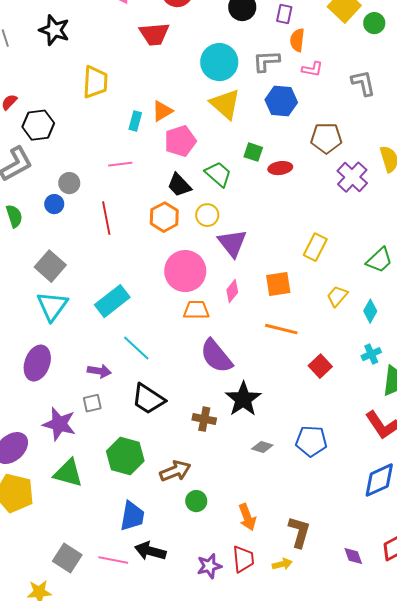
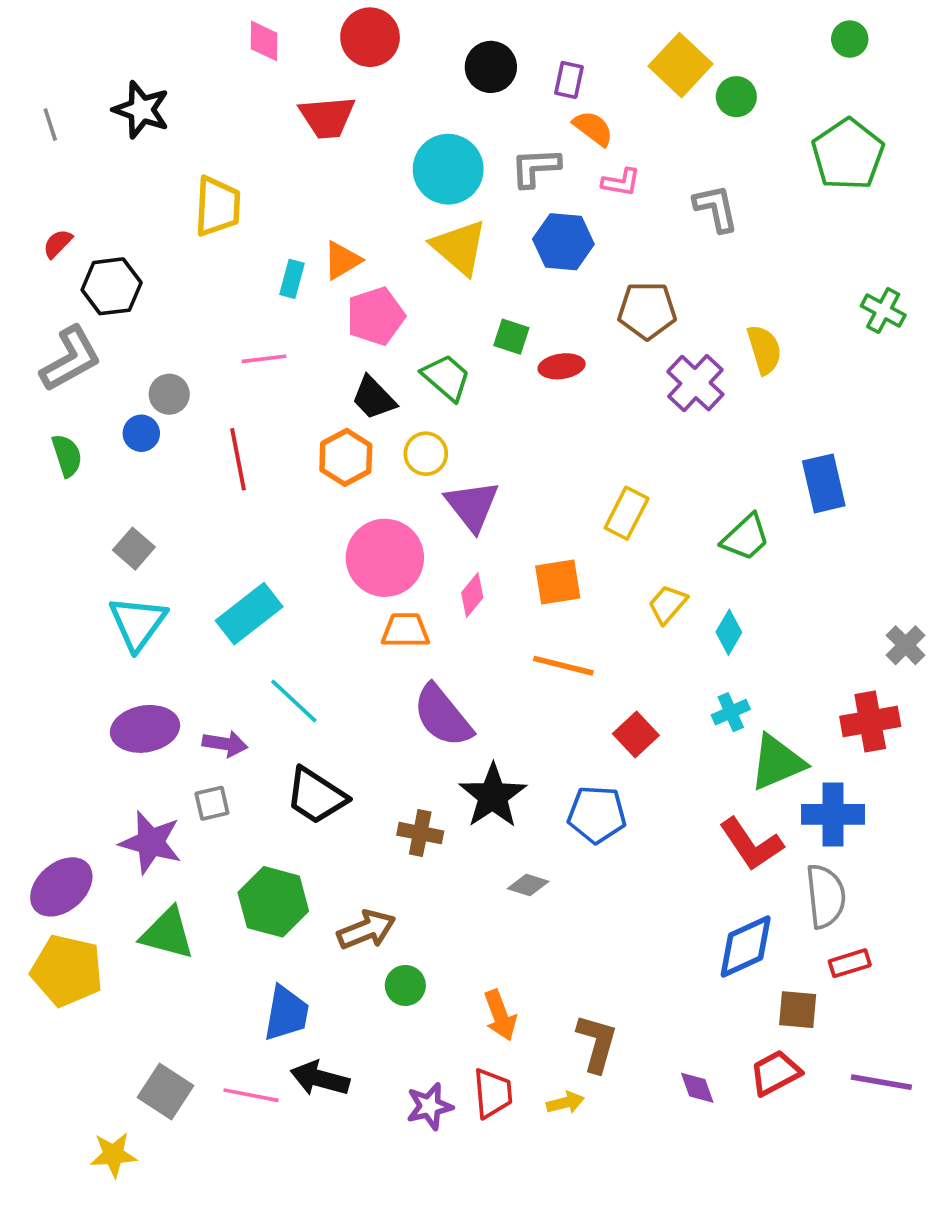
orange semicircle: (297, 40) -> (593, 128), turned 120
gray square: (50, 266) -> (134, 549), size x0.7
purple ellipse: (37, 363) -> (145, 729), moved, turned 60
blue pentagon: (311, 441) -> (597, 814), moved

